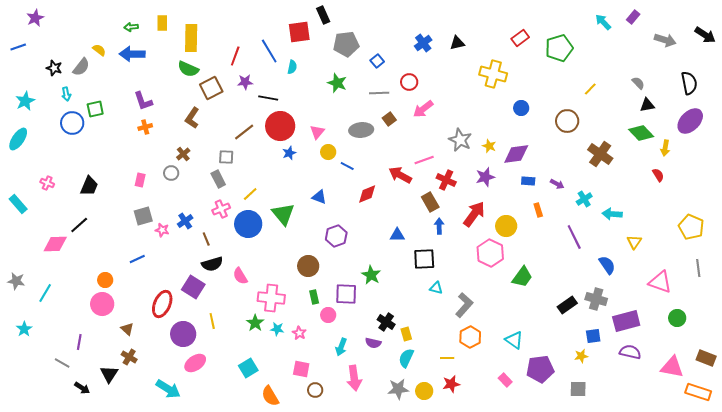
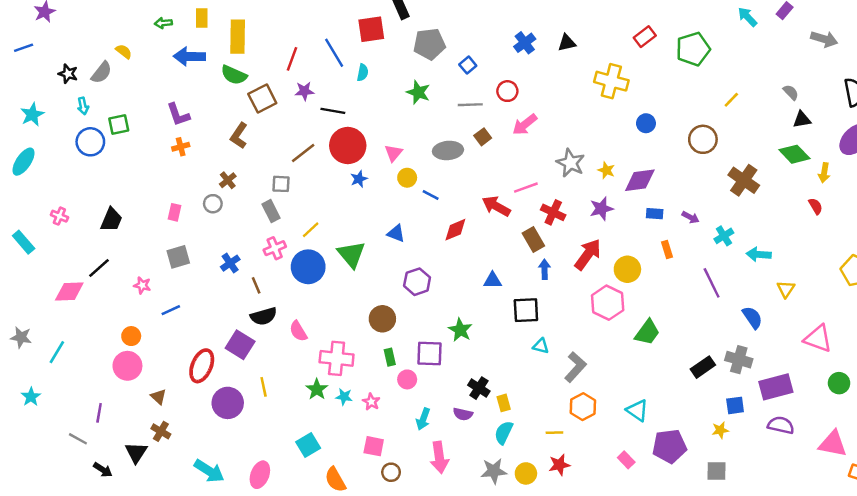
blue arrow: (132, 54) -> (189, 56), moved
pink star: (162, 230) -> (142, 285), moved
pink ellipse: (195, 363) -> (260, 475), moved, turned -35

